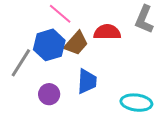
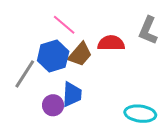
blue trapezoid: (87, 81) -> (72, 94), moved

